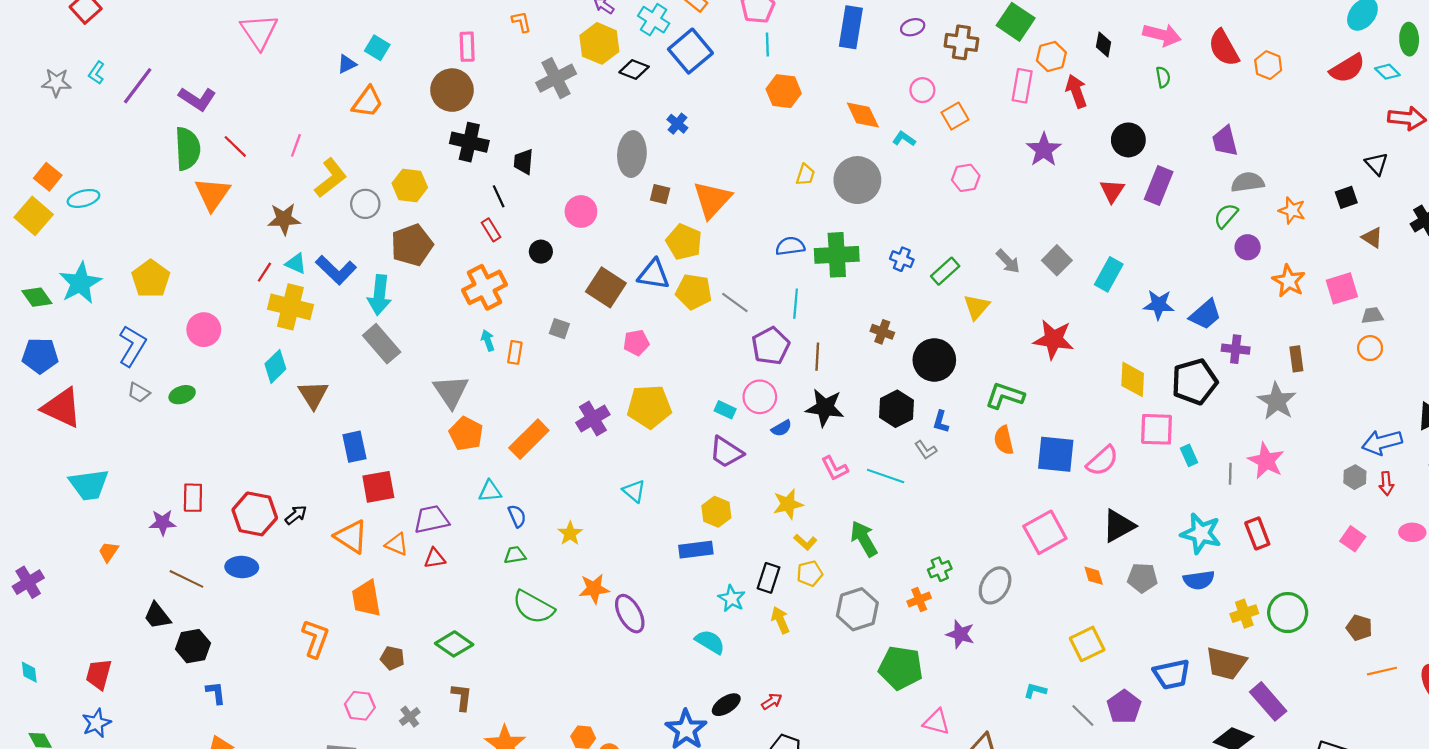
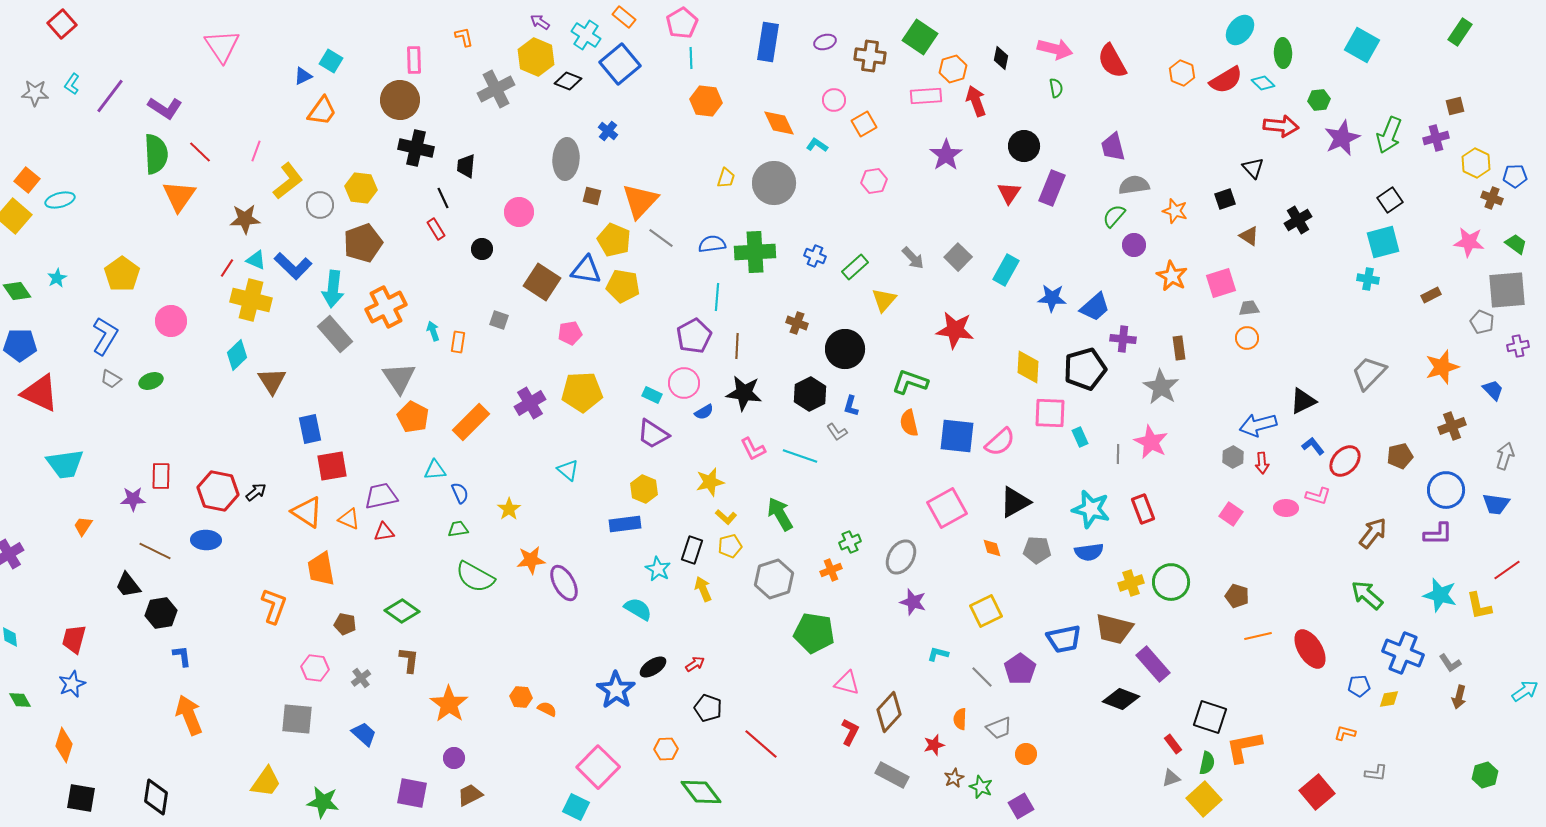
orange hexagon: (1268, 65) -> (1182, 73), moved
pink rectangle: (1022, 86) -> (926, 96), turned 76
cyan star: (80, 283) -> (57, 278), size x0.5
orange cross: (485, 287) -> (386, 307), moved
gray line: (735, 303) -> (661, 238), moved
purple star: (960, 634) -> (913, 602), moved

